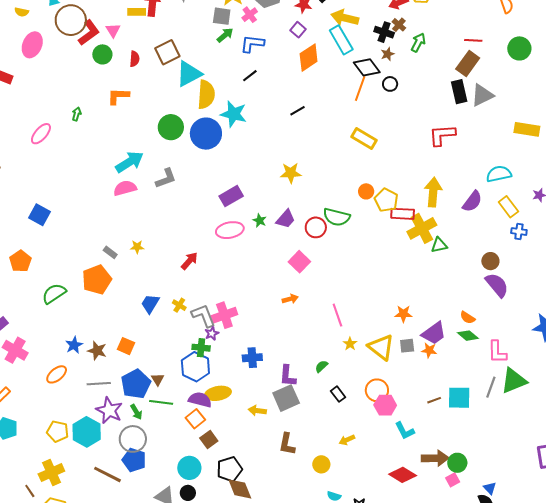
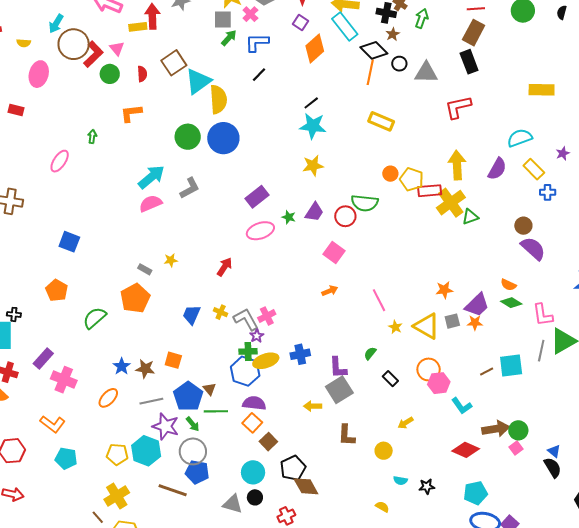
gray triangle: (482, 95) -> (426, 73), moved, turned 35
cyan star: (234, 114) -> (313, 126), moved
pink cross: (224, 315) -> (267, 316), size x0.7
yellow ellipse: (218, 393) -> (266, 361), moved

